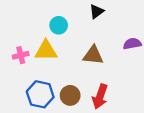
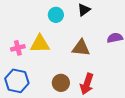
cyan circle: (59, 25) -> (56, 15), moved
blue hexagon: (40, 94) -> (17, 81), moved

